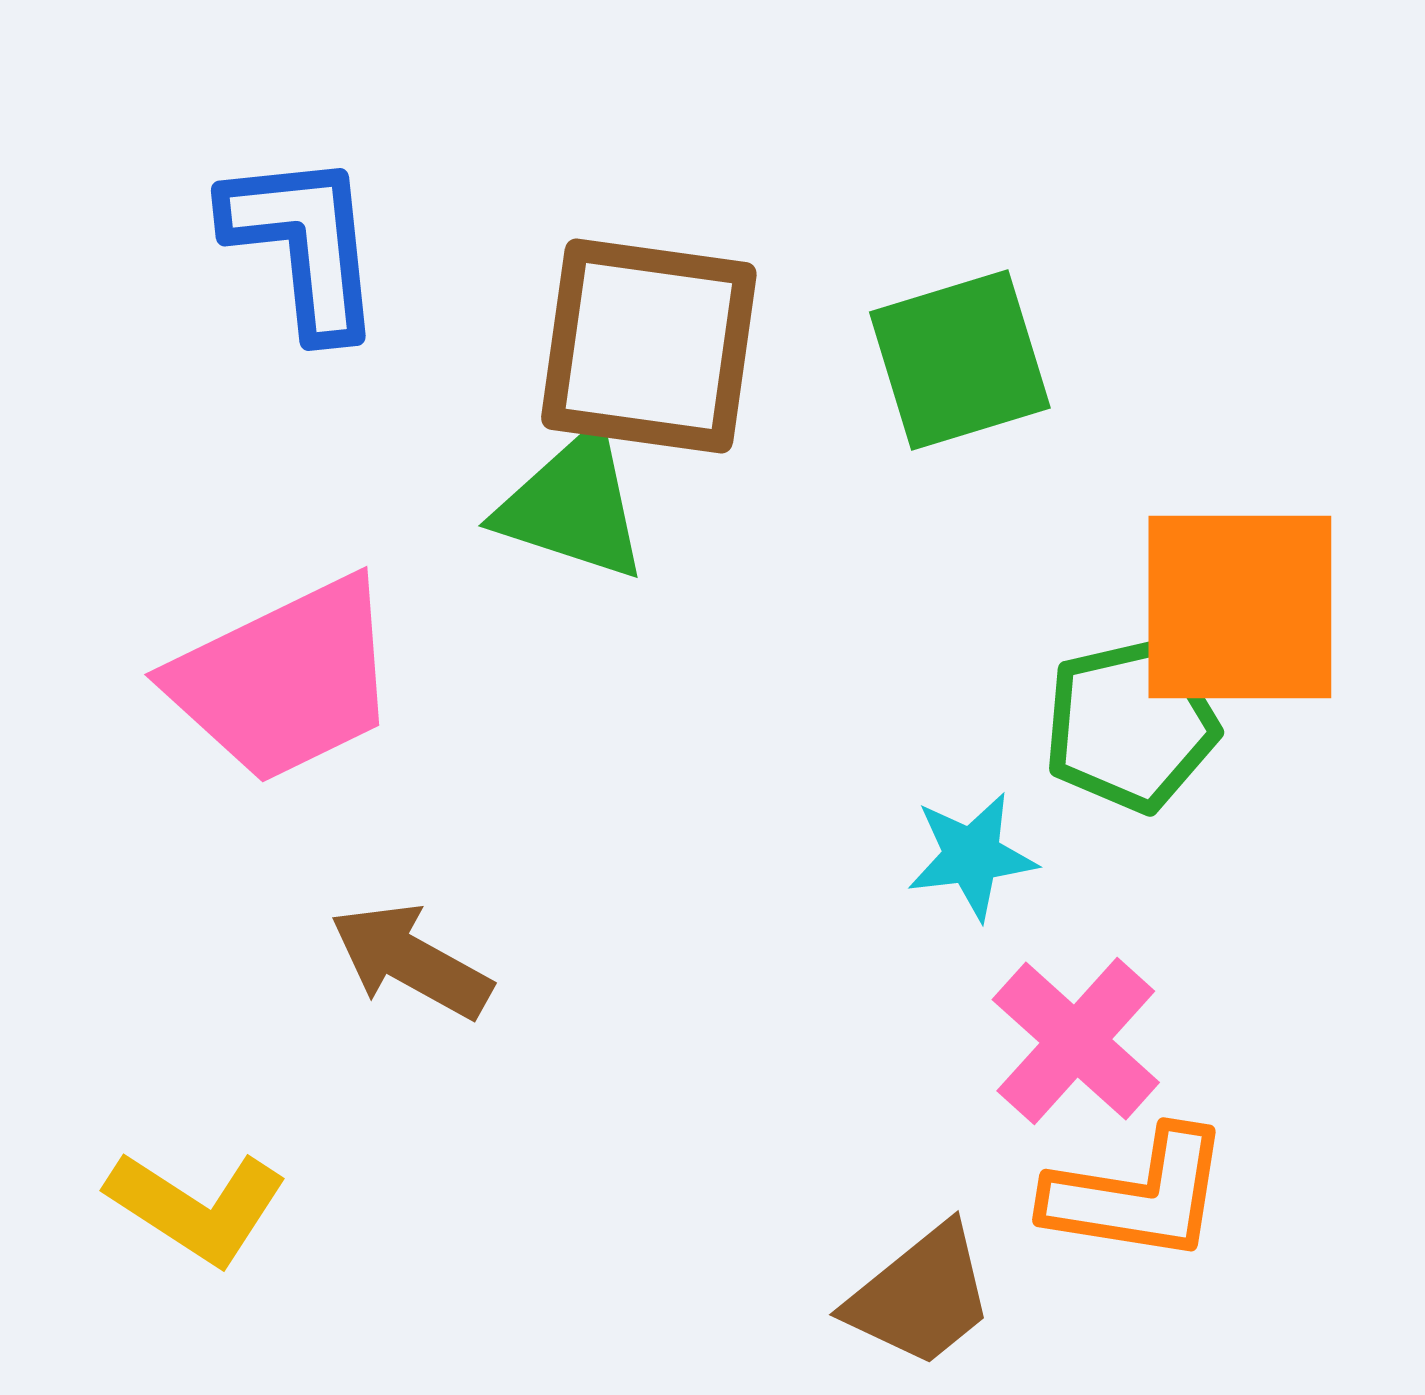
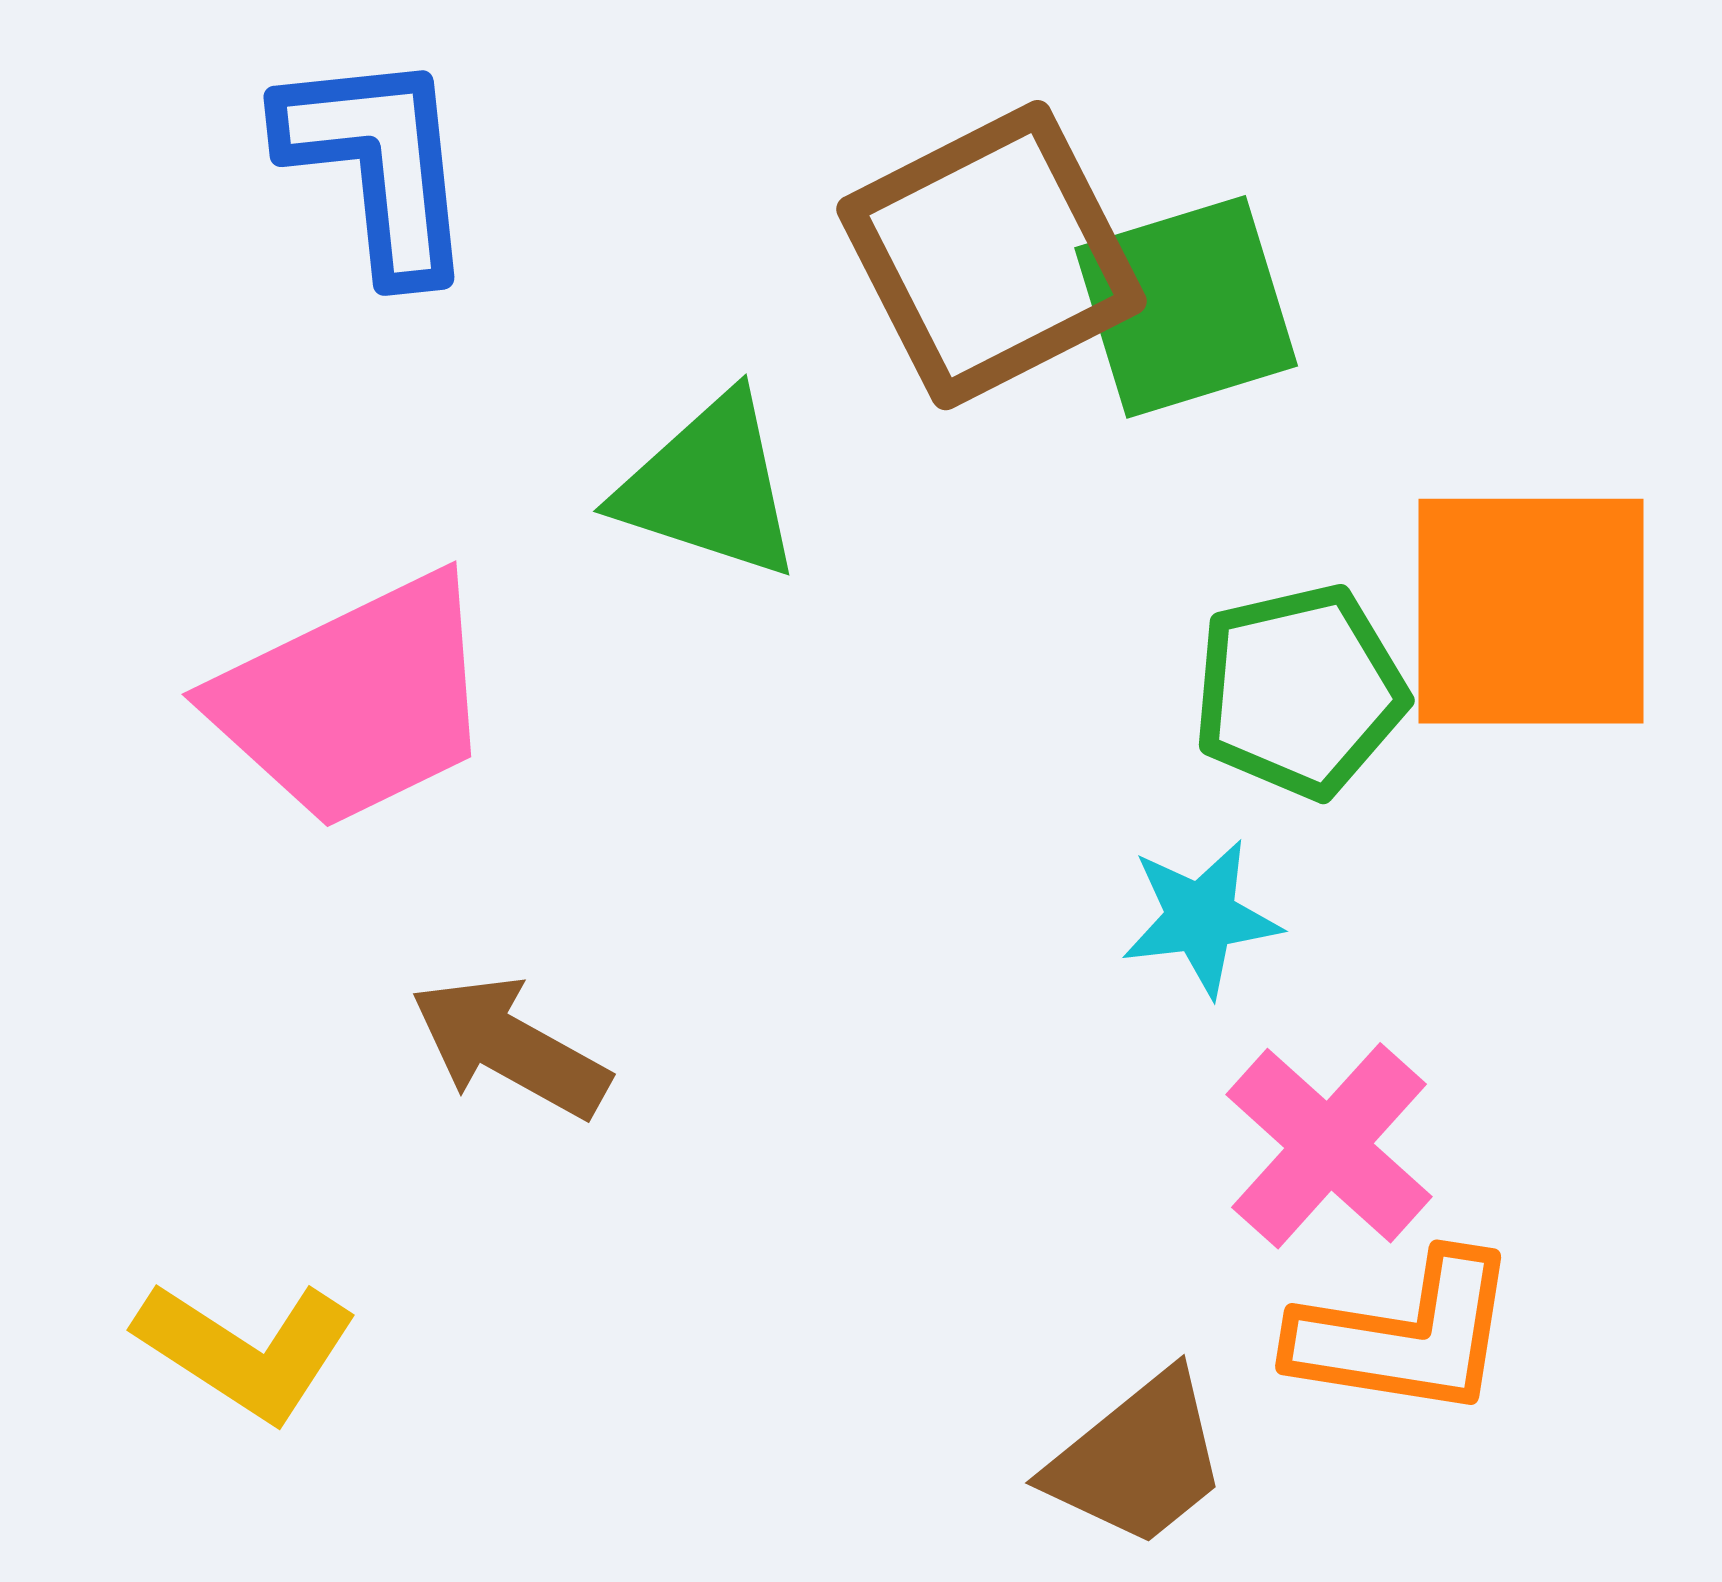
brown square: (649, 346) -> (992, 255), moved, turned -35
green pentagon: (1131, 725) -> (1299, 691), moved

